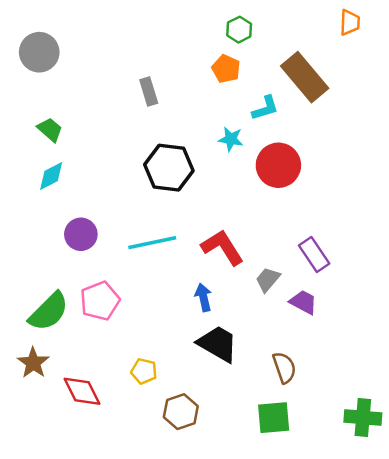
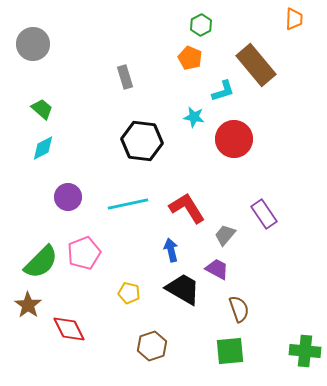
purple trapezoid: (303, 302) -> (217, 269), moved
yellow pentagon: (144, 371) -> (129, 293), moved

